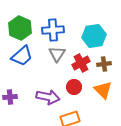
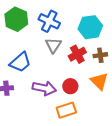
blue cross: (53, 30) -> (49, 21), turned 30
blue trapezoid: (22, 56) -> (20, 62), moved
red circle: (74, 87) -> (70, 86), moved

